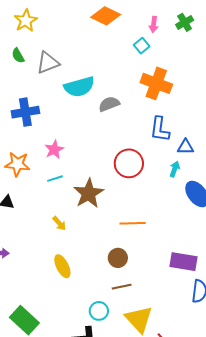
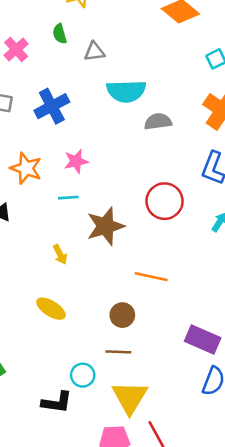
gray triangle: (48, 63) -> (94, 52), size x0.7
blue cross: (25, 112) -> (52, 106), turned -32
yellow ellipse: (62, 266) -> (51, 309), turned -45

